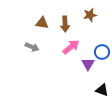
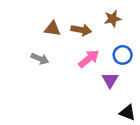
brown arrow: (65, 24) -> (81, 30), turned -77
blue circle: (102, 52) -> (123, 55), moved

